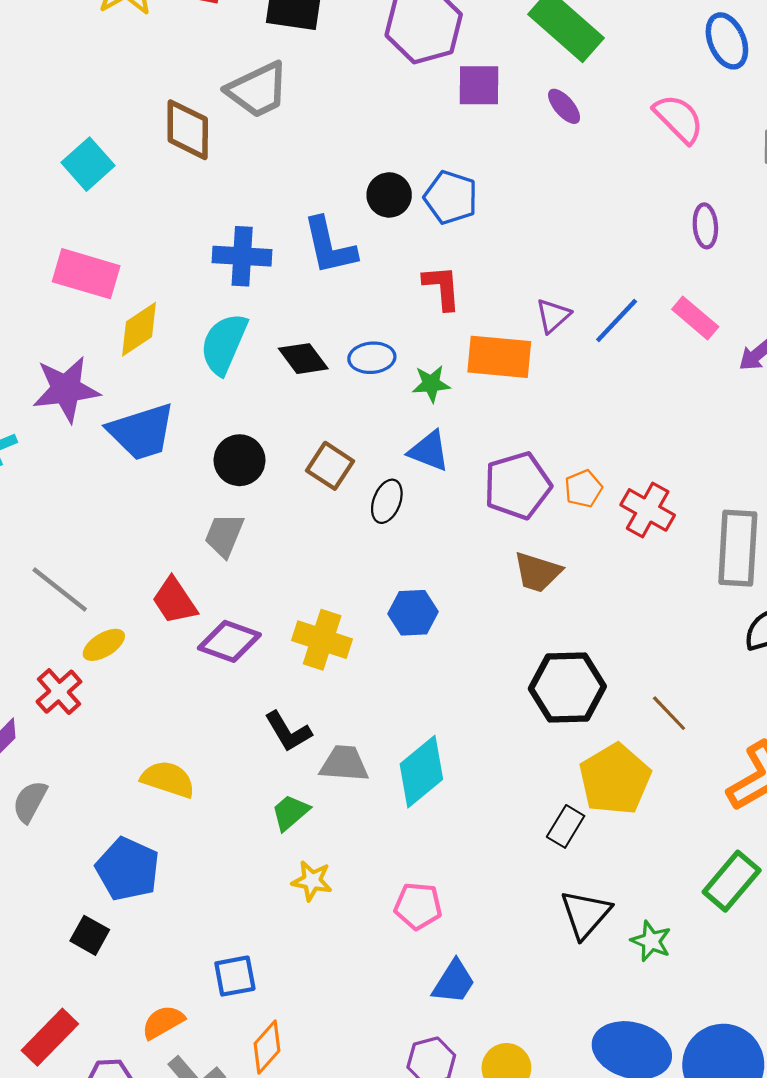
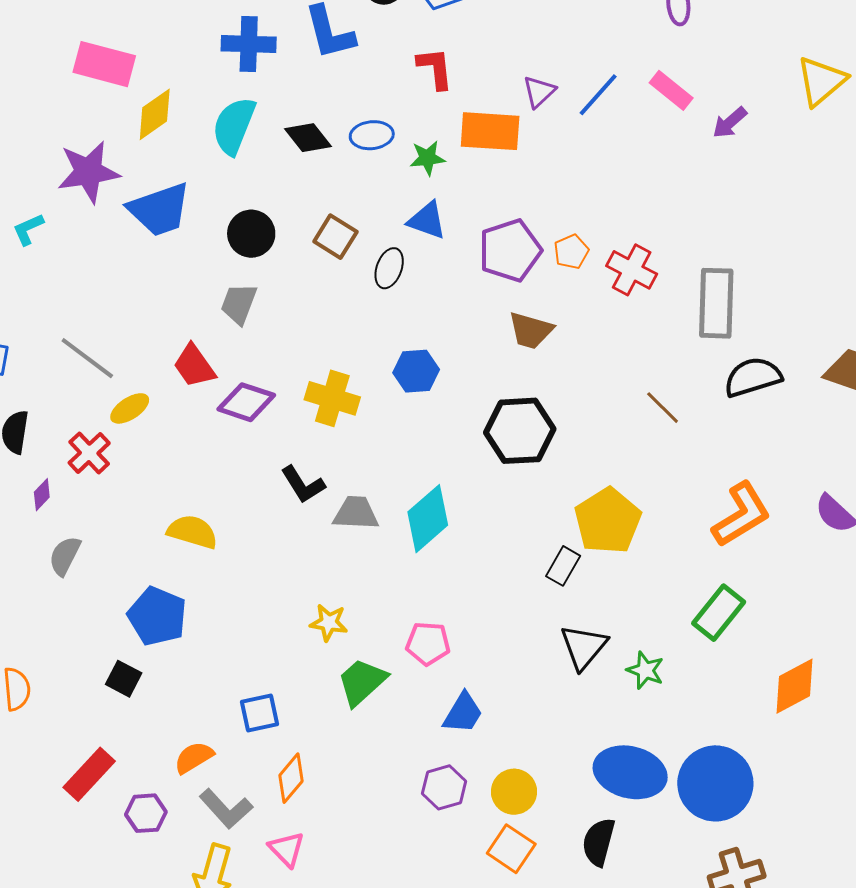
black hexagon: (567, 687) -> (520, 431), moved
brown line: (669, 713) -> (663, 408), moved
green trapezoid: (290, 812) -> (362, 682), moved, size x1.4

